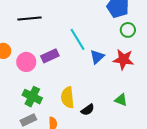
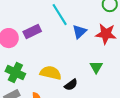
yellow semicircle: (68, 97) -> (51, 73), turned 110
green triangle: (121, 100) -> (96, 67), moved, turned 40

